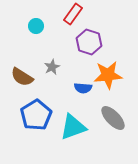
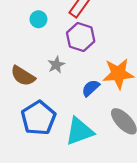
purple hexagon: (89, 42) -> (81, 37), moved
blue semicircle: (83, 88) -> (91, 88), turned 132

